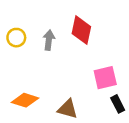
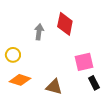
yellow circle: (16, 38) -> (13, 55), moved

